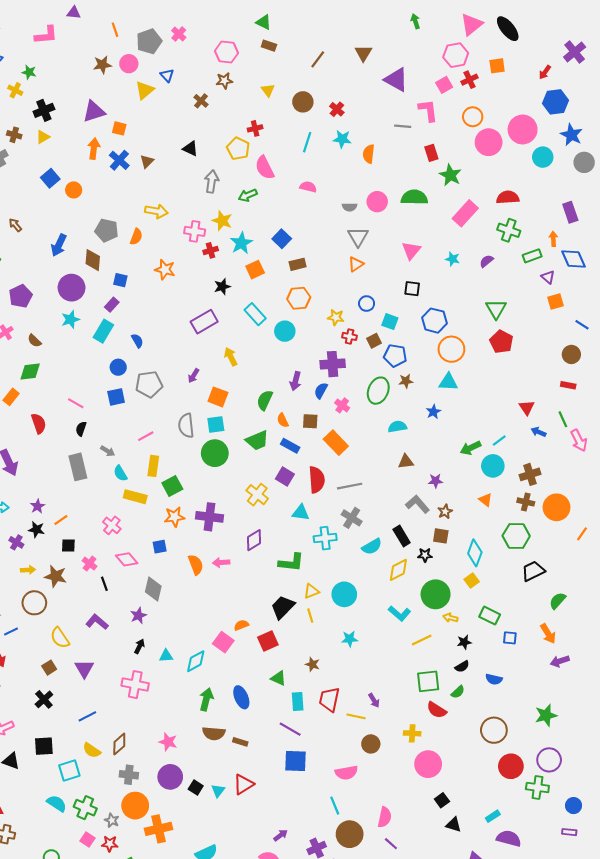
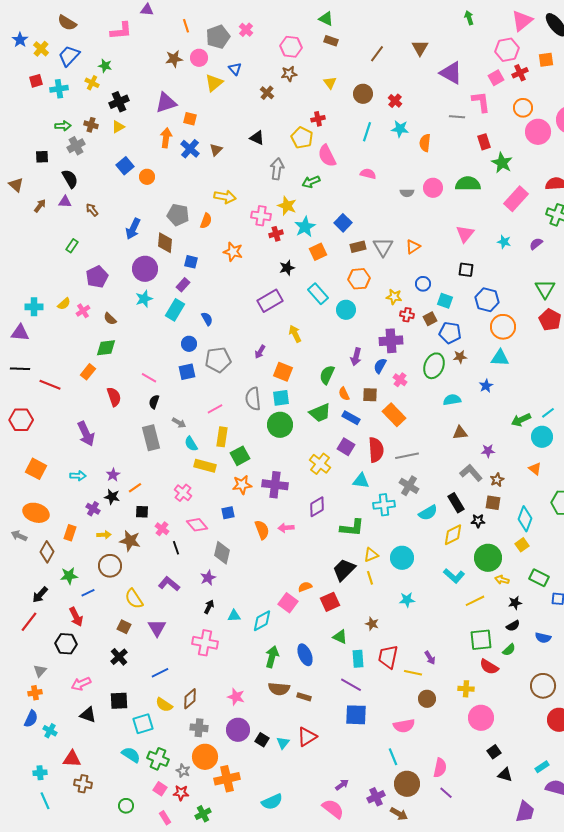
gray triangle: (358, 237) -> (383, 247), moved
brown square: (49, 668) -> (124, 627), turned -32

